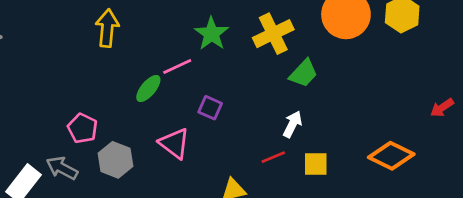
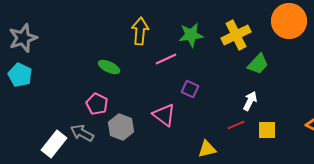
yellow arrow: (107, 28) -> (140, 31), moved
green star: (211, 34) -> (191, 35), turned 30
green ellipse: (148, 89) -> (109, 67), moved, turned 75

